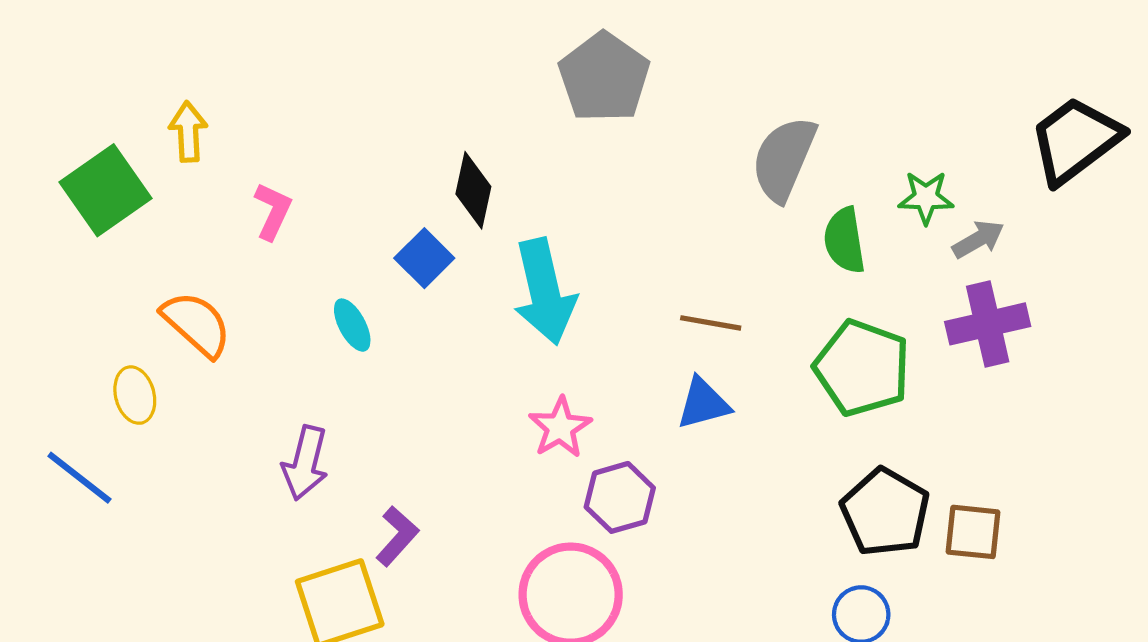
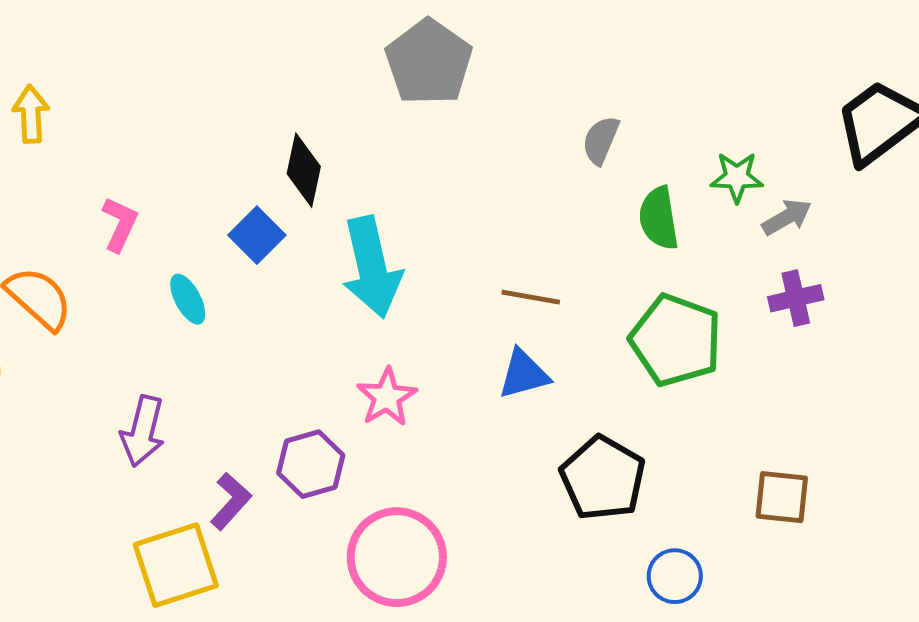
gray semicircle: (784, 159) -> (601, 140), size x0.6
pink L-shape: (273, 211) -> (120, 224), moved
purple cross: (988, 324) -> (796, 298), size x0.7
purple hexagon: (620, 497) -> (311, 464), moved
black pentagon: (885, 512) -> (603, 478), moved

